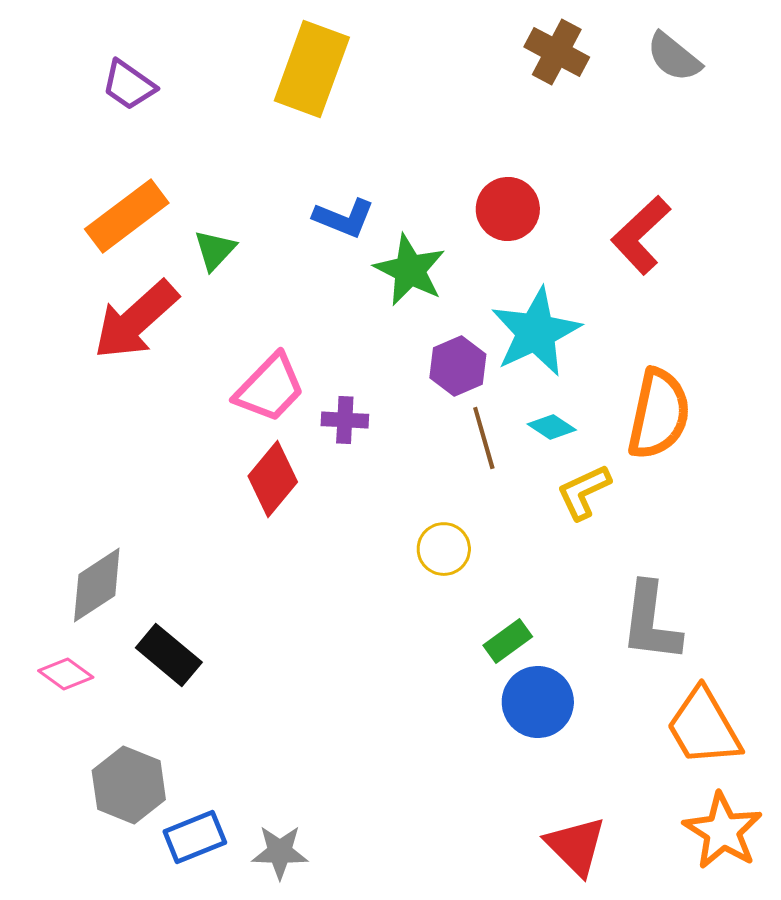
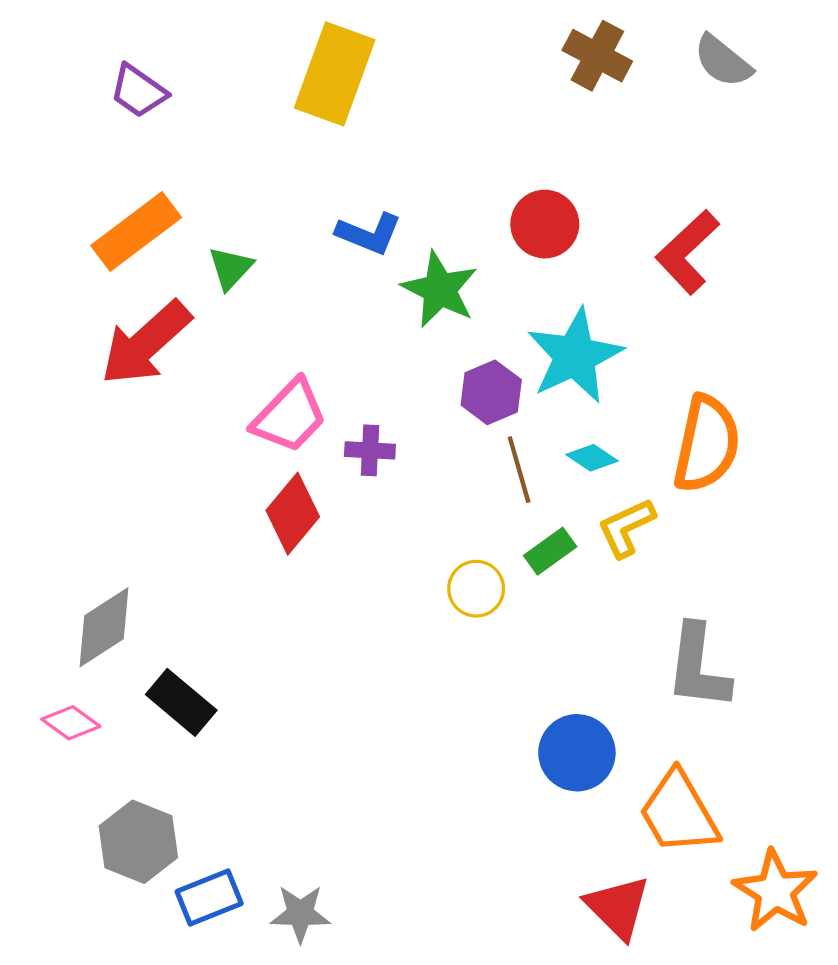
green rectangle: (508, 641) -> (550, 551), moved
orange trapezoid: (704, 727) -> (679, 813), moved

